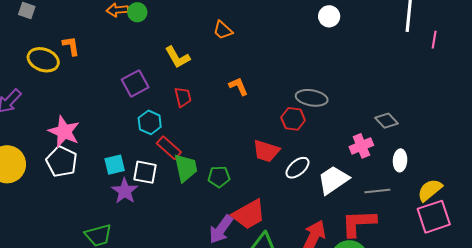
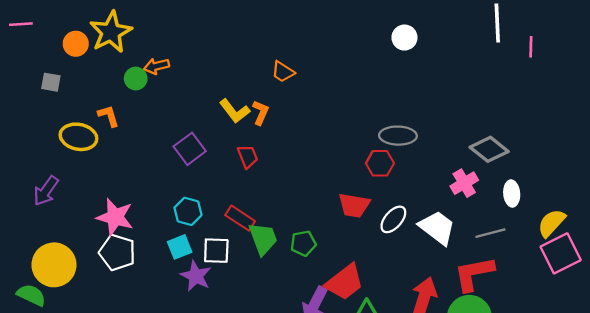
green circle: (137, 12) -> (136, 79), moved
orange L-shape: (238, 86) -> (261, 113), moved, turned 55
gray diamond: (387, 121) -> (489, 149), size x1.4
cyan hexagon: (150, 122) -> (188, 211), moved
white trapezoid: (333, 180) -> (437, 228), turned 80

